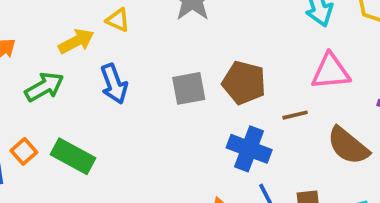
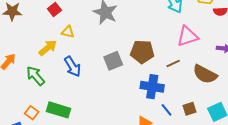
green arrow: (44, 87) -> (35, 76), turned -90

